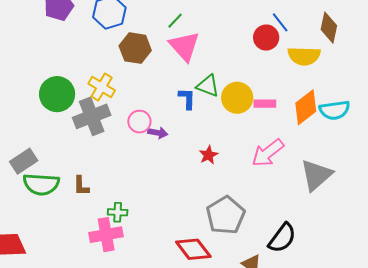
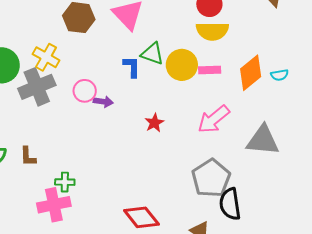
yellow semicircle: (304, 56) -> (212, 31), moved
cyan semicircle: (335, 110) -> (280, 75), size x0.6
gray triangle: (316, 175) -> (263, 140), turned 48
gray pentagon: (226, 215) -> (211, 178), moved
black semicircle: (282, 238) -> (230, 204), turned 136

